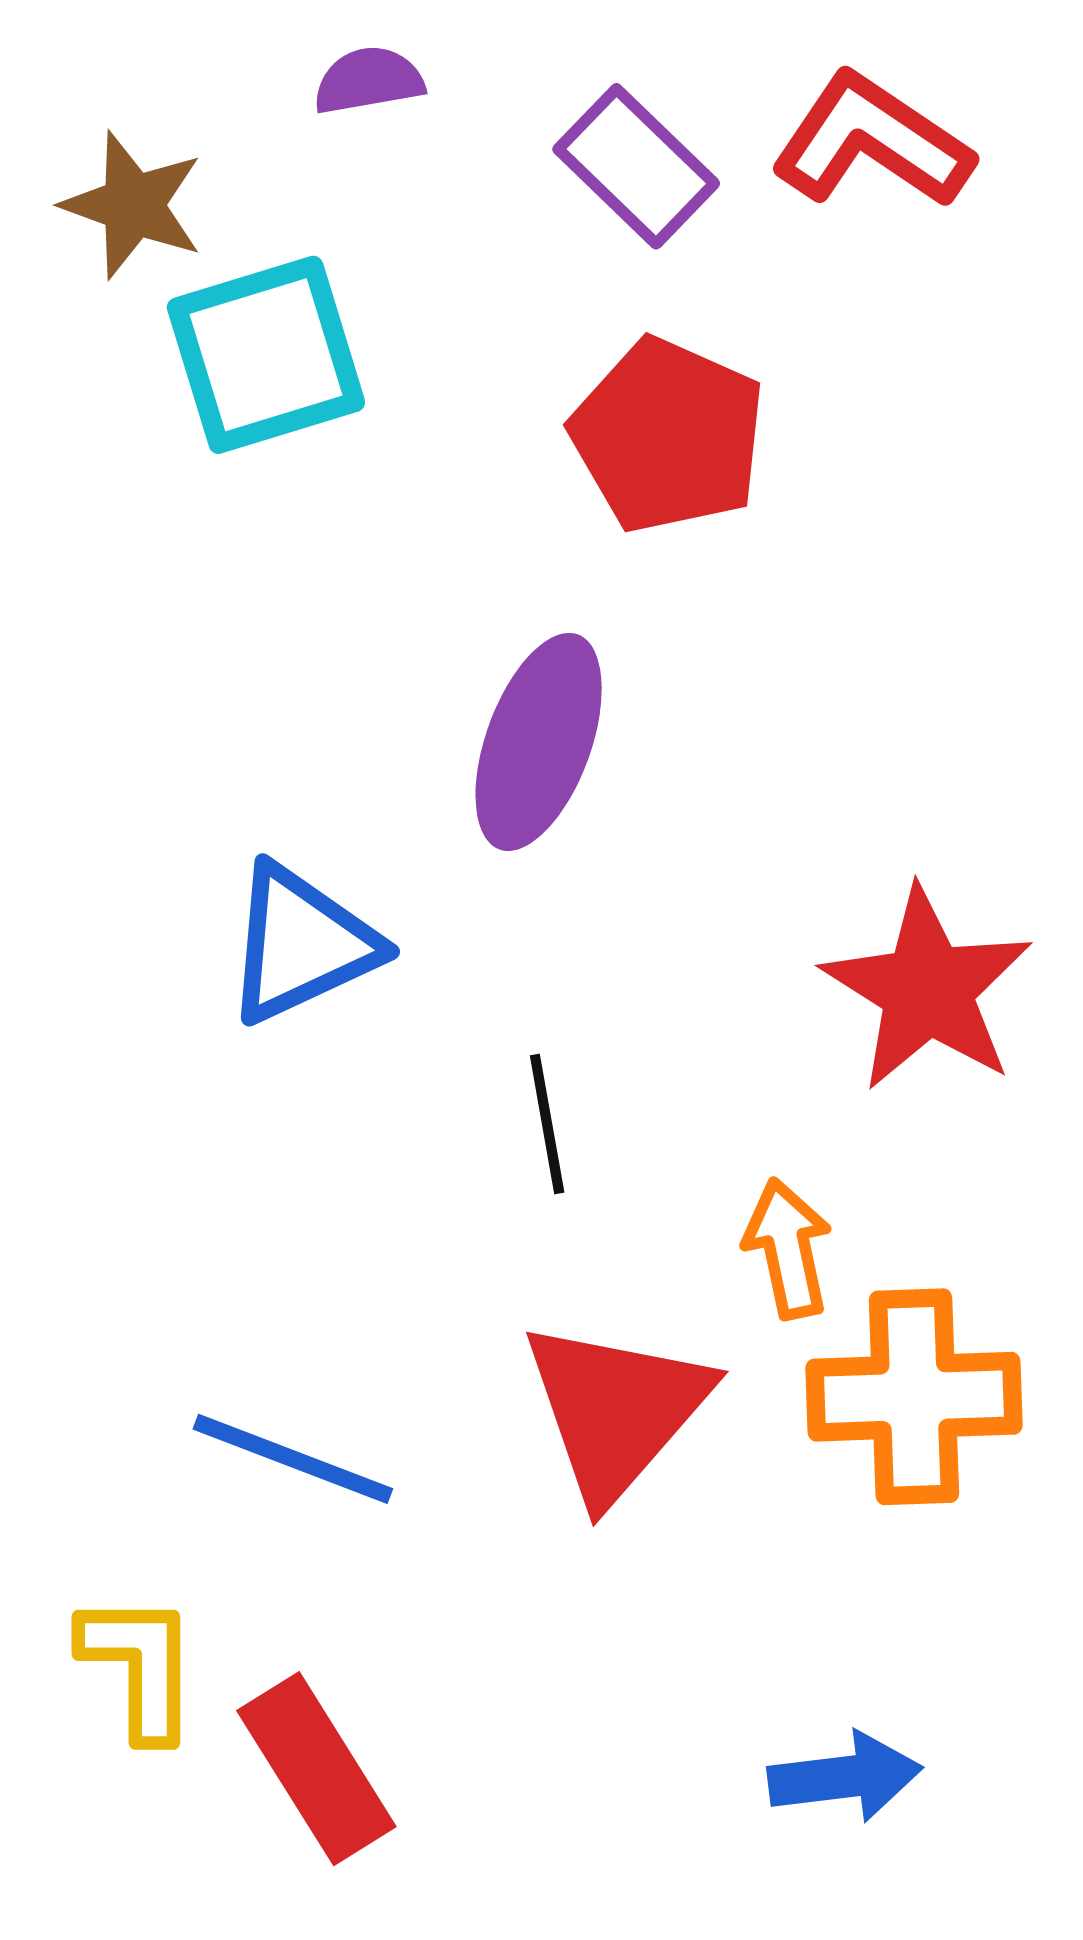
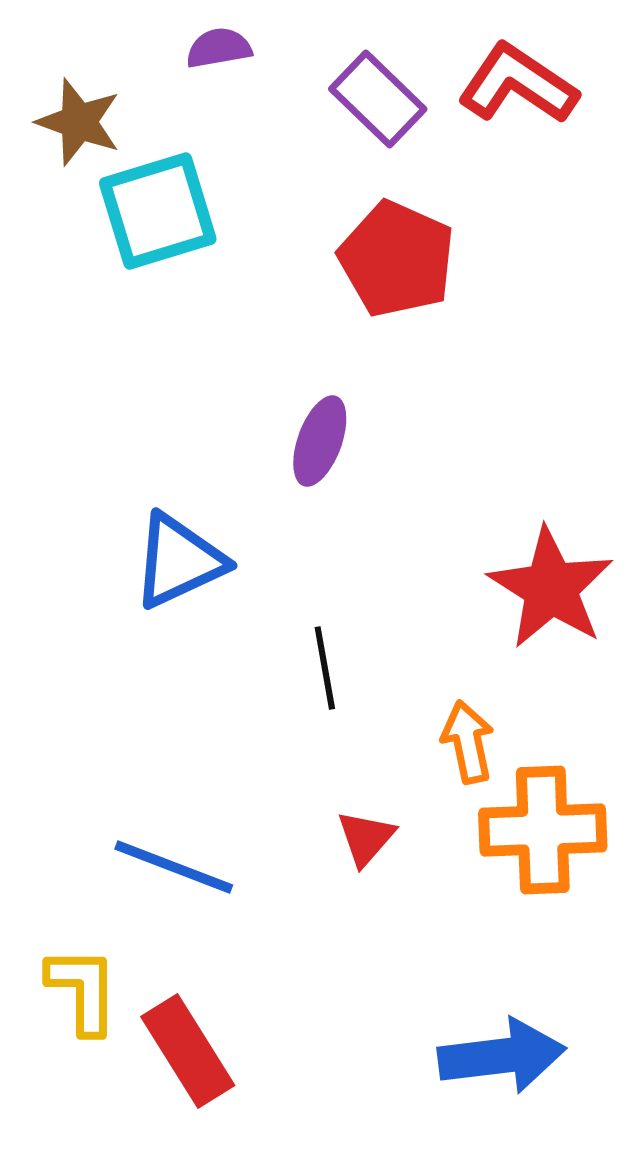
purple ellipse: (539, 742) -> (320, 441), size x0.7
red triangle: (616, 1410) -> (366, 838), size x0.5
blue arrow: (845, 1777) -> (502, 1056), size x1.4

